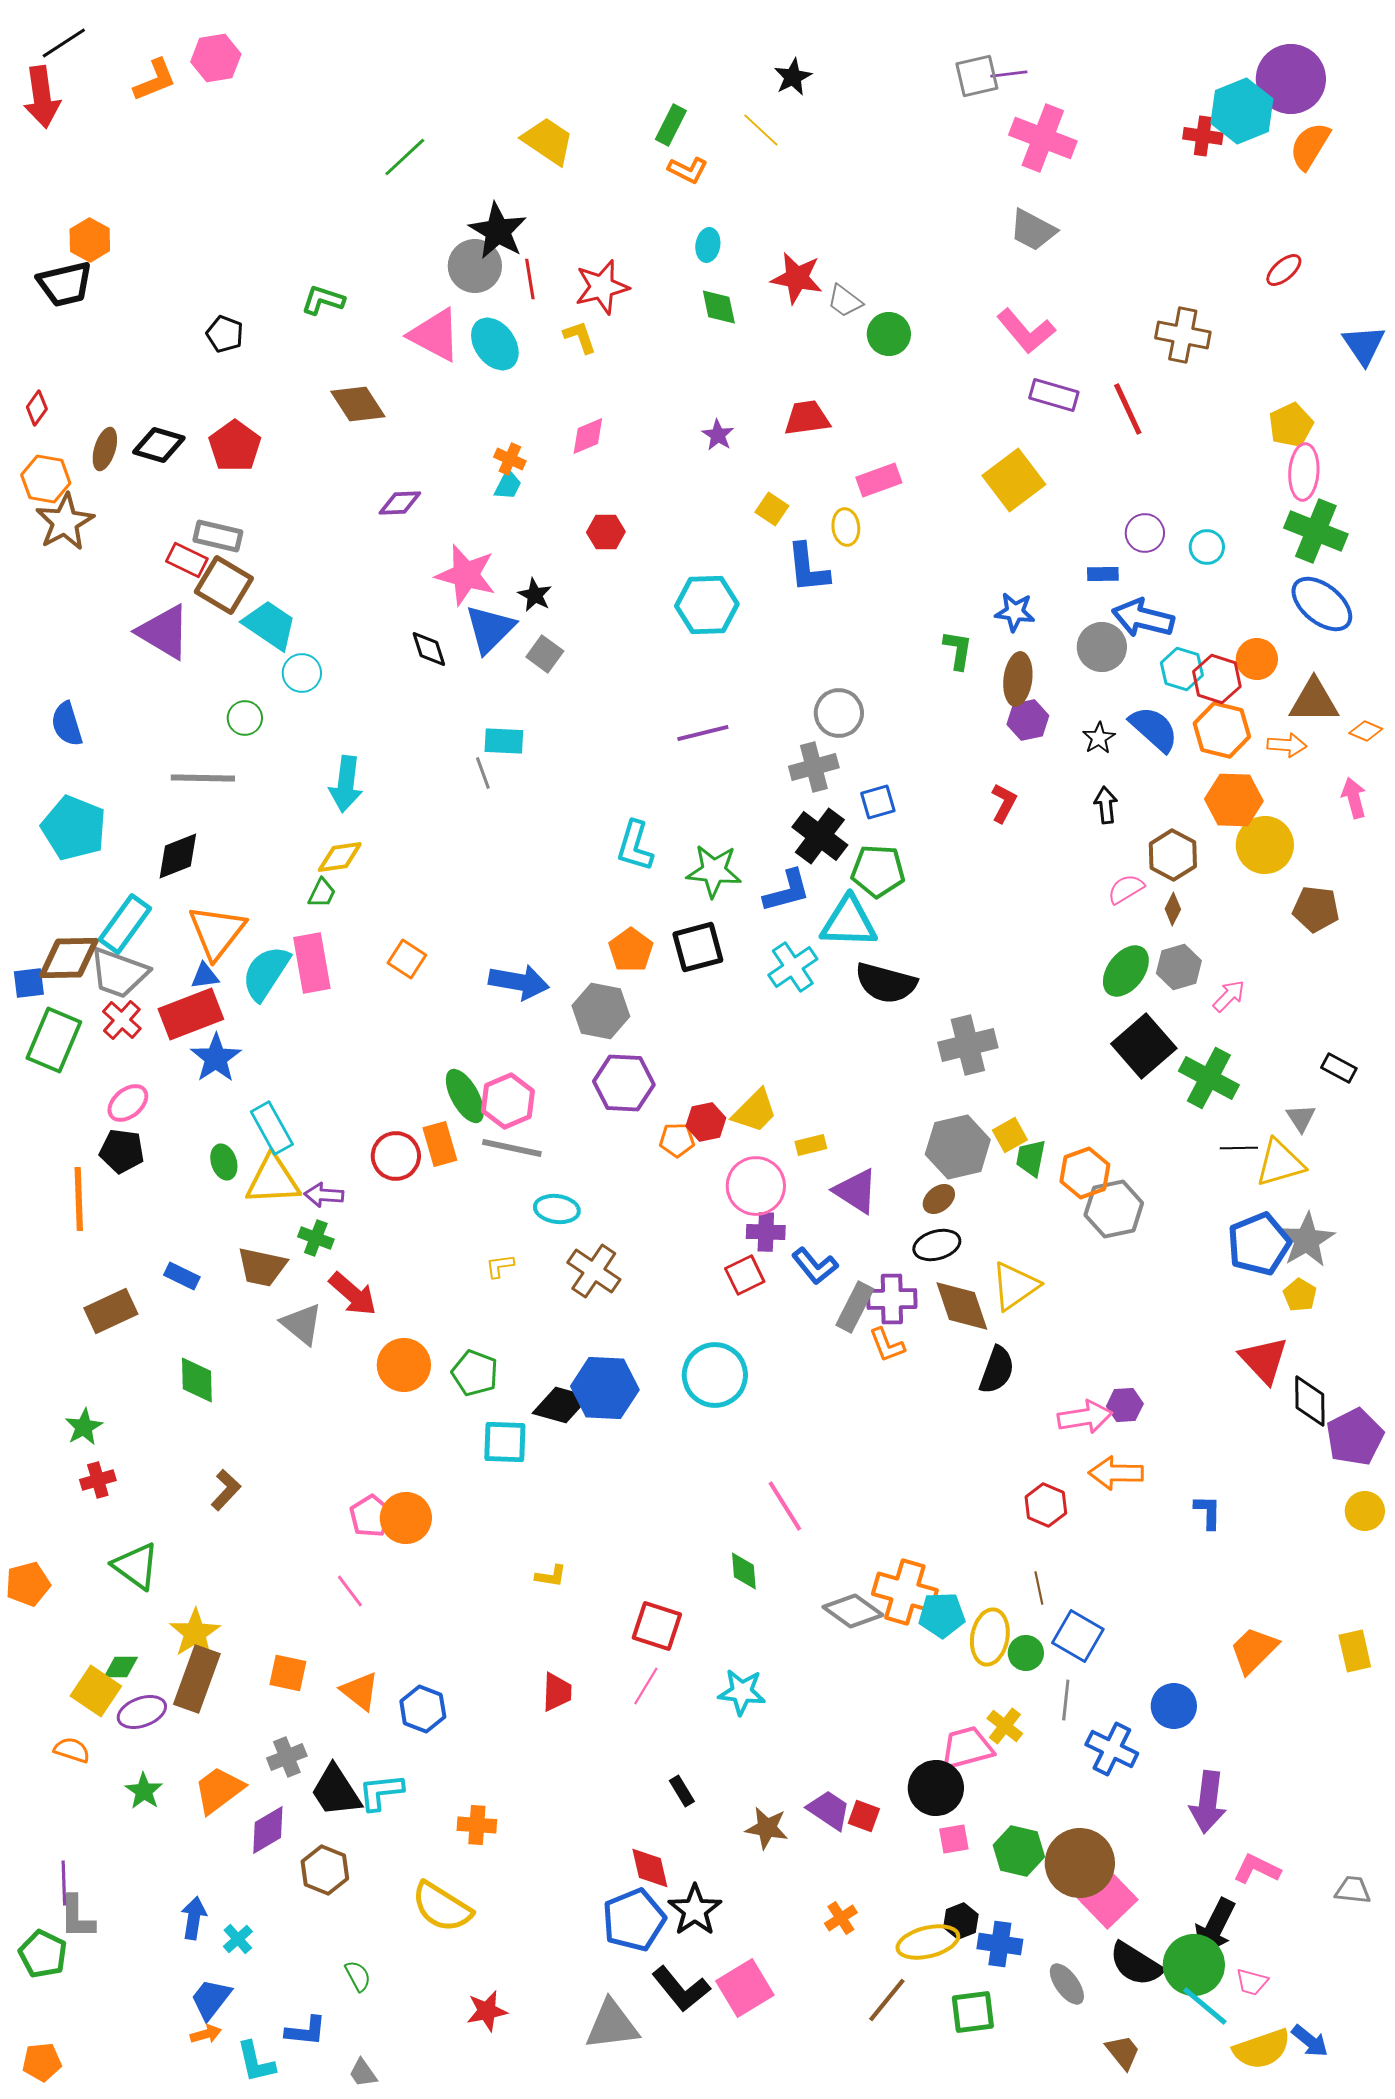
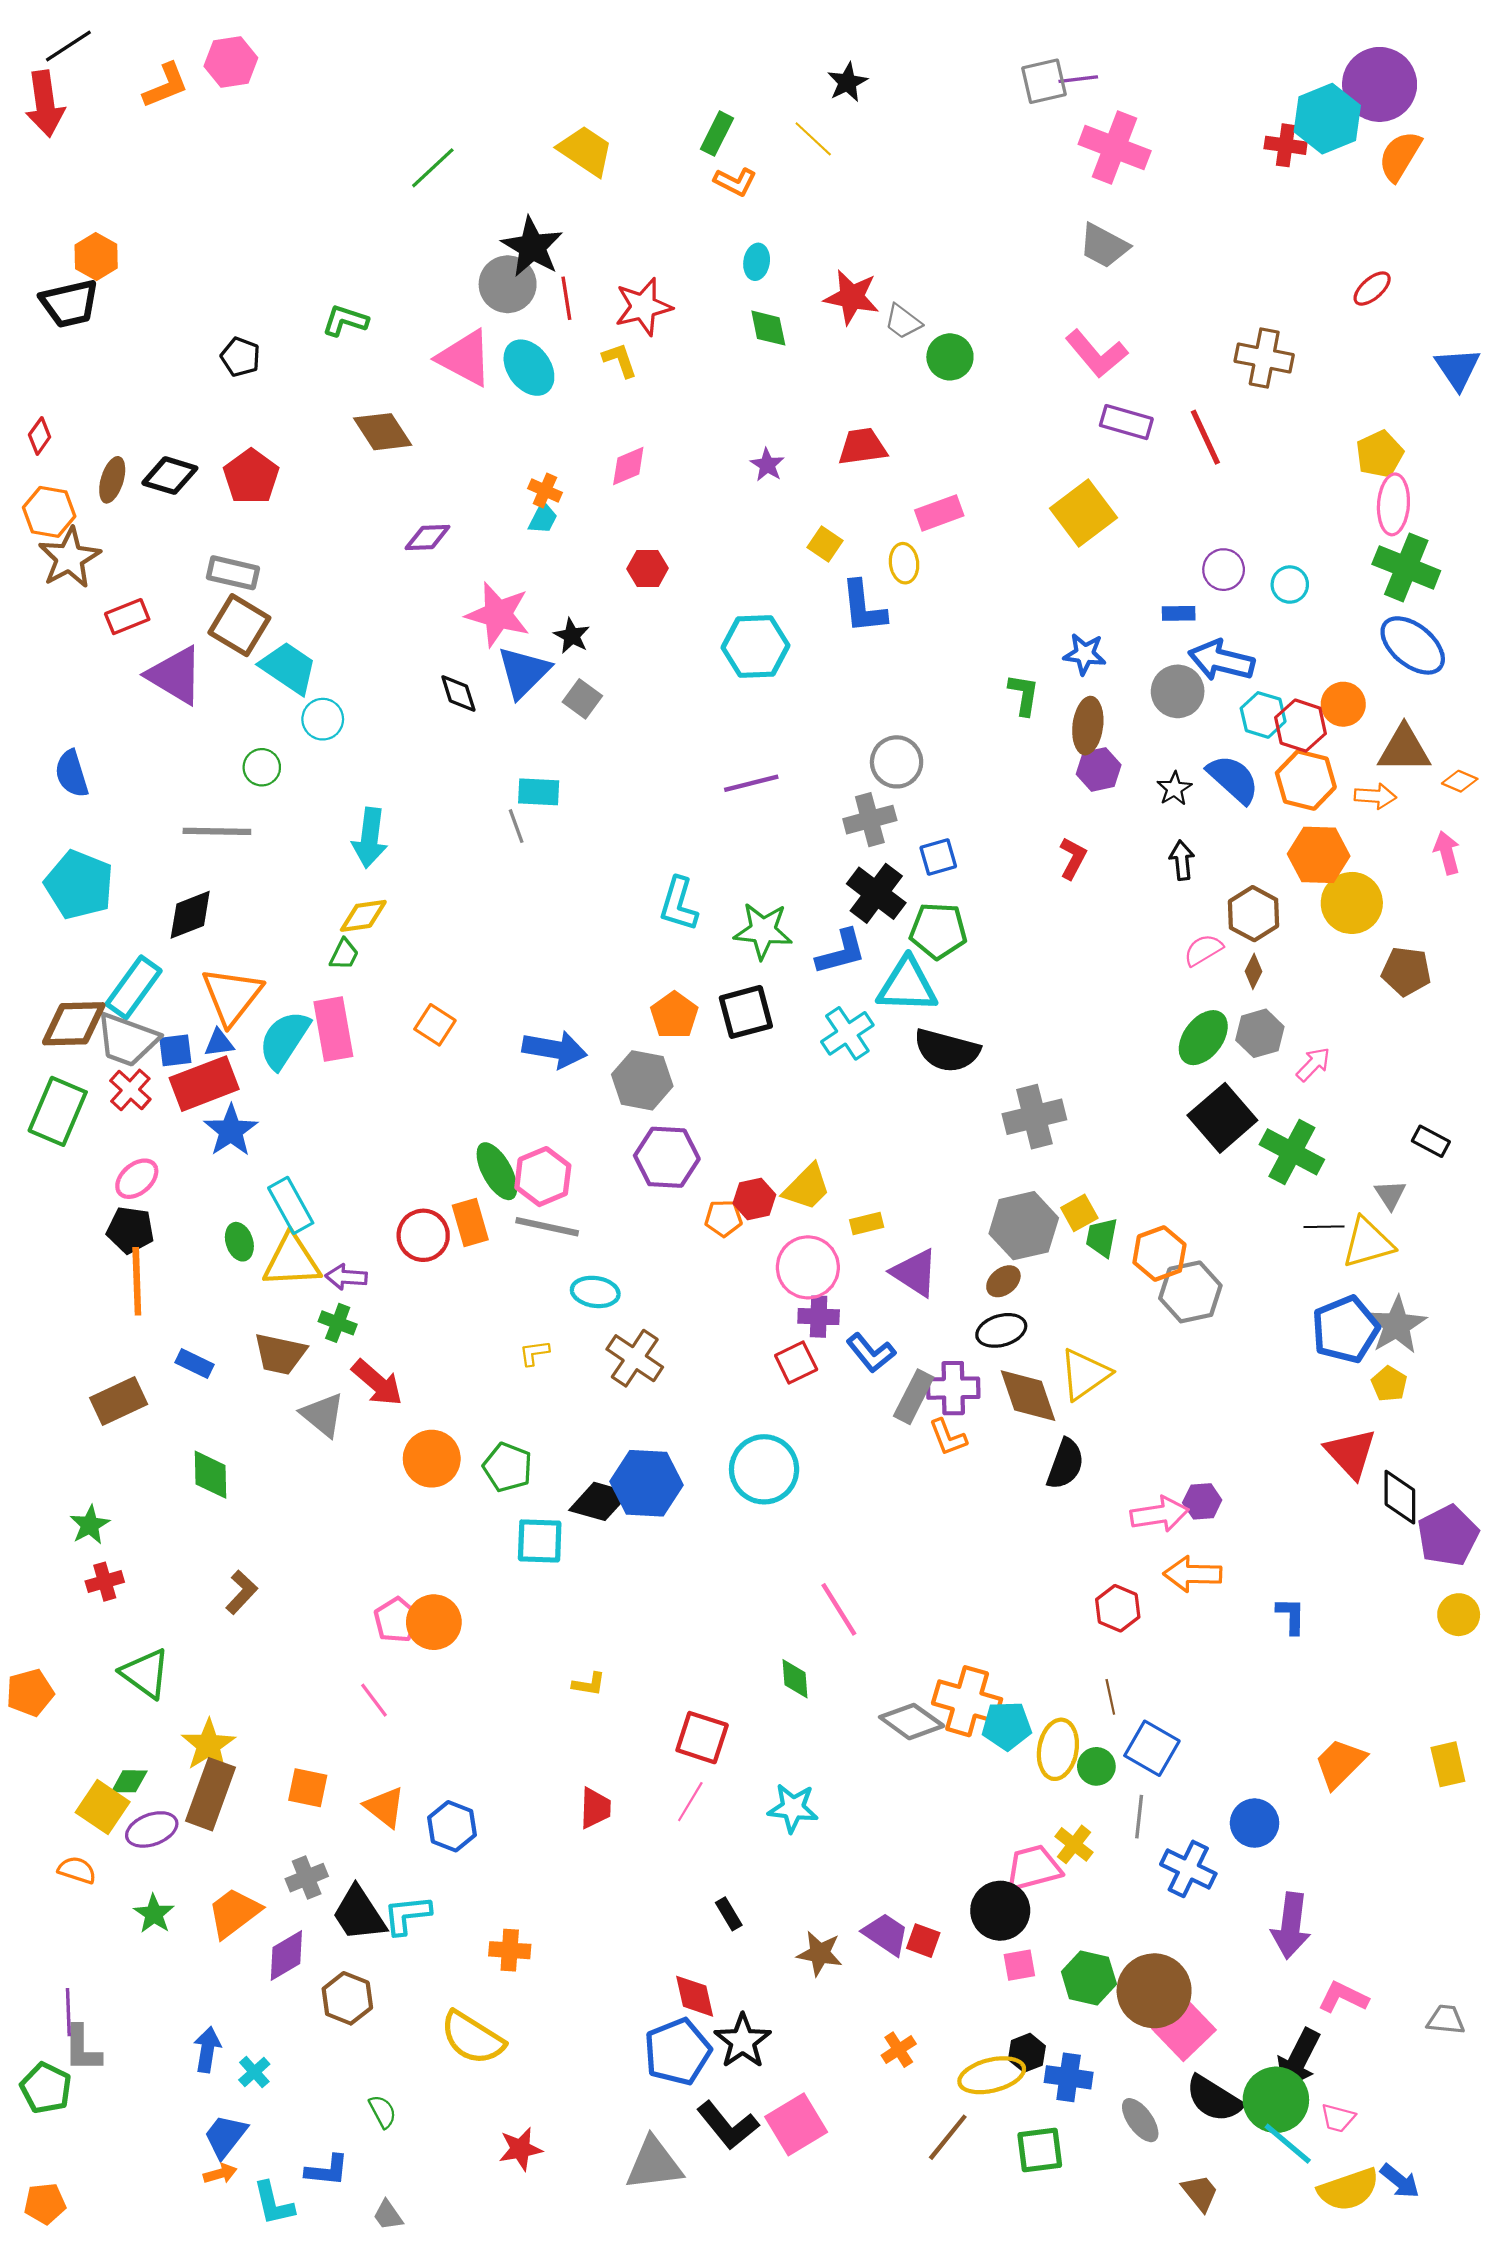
red rectangle: (187, 560) -> (127, 617), moved, turned -48
blue square: (29, 983) -> (175, 1050), moved
orange line: (79, 1199) -> (137, 1281), moved

